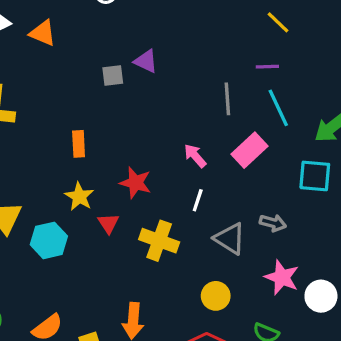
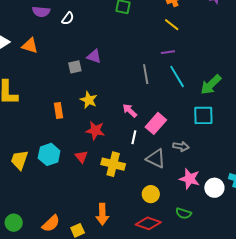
pink rectangle: (249, 150) -> (156, 123), moved
yellow star: (79, 197) -> (89, 100), moved
cyan hexagon: (49, 240) -> (49, 154), moved

